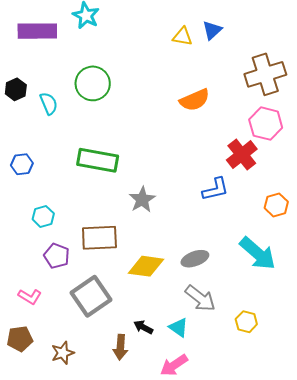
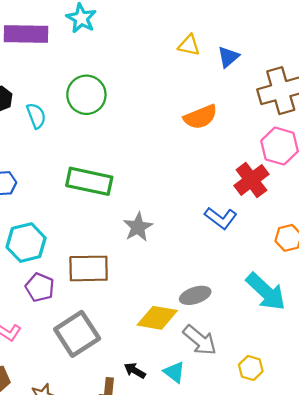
blue triangle: (212, 30) -> (228, 57), moved
blue L-shape: (215, 189) -> (221, 218), turned 48
cyan hexagon: (43, 216) -> (26, 243), size x1.6
yellow diamond: (146, 266) -> (157, 318), moved

